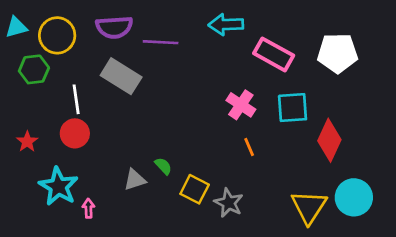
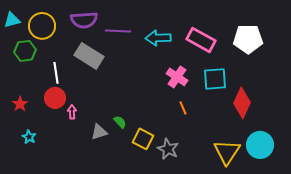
cyan arrow: (226, 24) -> (158, 38), moved
cyan star: (58, 186) -> (29, 137), moved, size x0.5
pink arrow: (88, 208) -> (72, 112), moved

